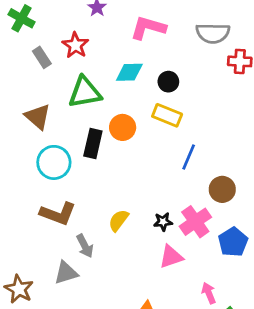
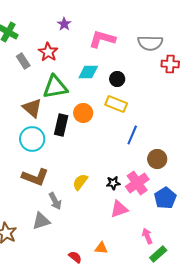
brown triangle: (38, 117) -> (32, 108), moved

